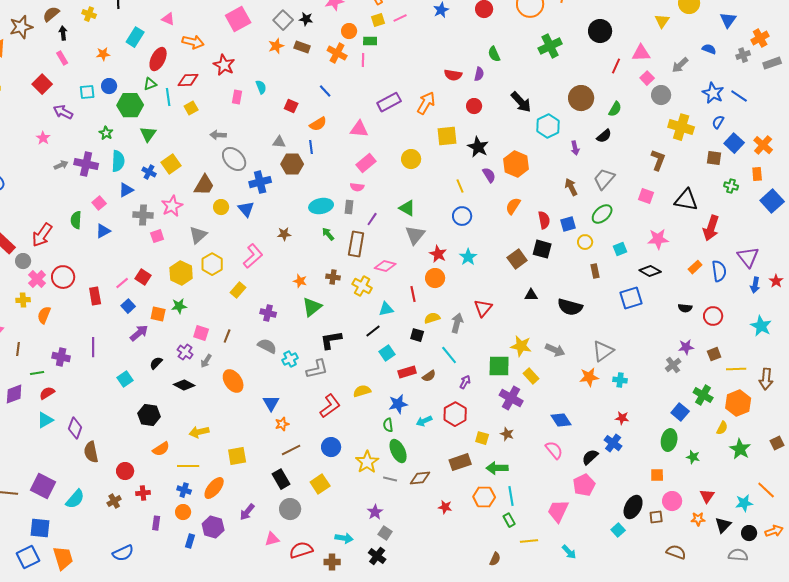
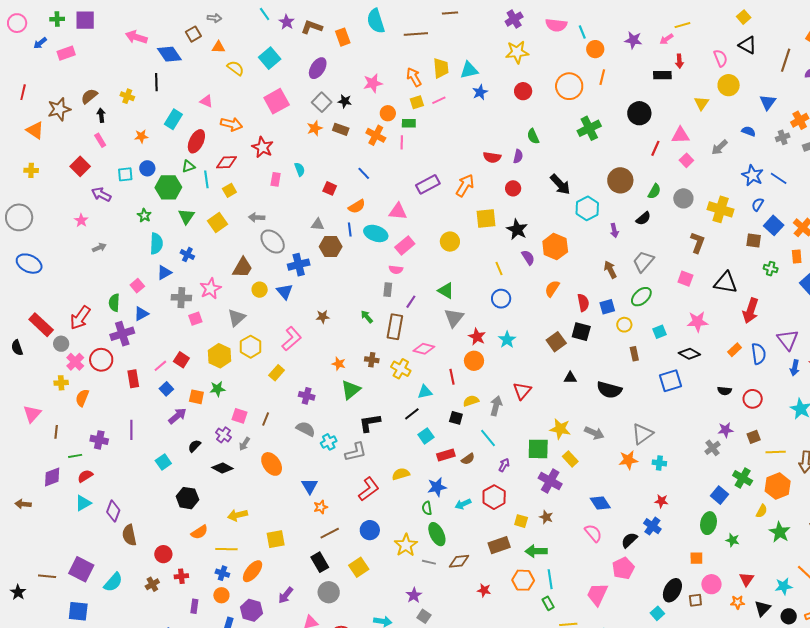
gray circle: (661, 95) -> (683, 198), moved
purple cross: (86, 164) -> (122, 334), moved, turned -30
yellow square: (171, 164) -> (217, 222), moved
cyan ellipse: (321, 206) -> (376, 233), moved, turned 30

